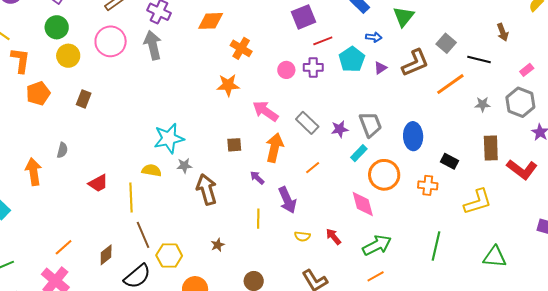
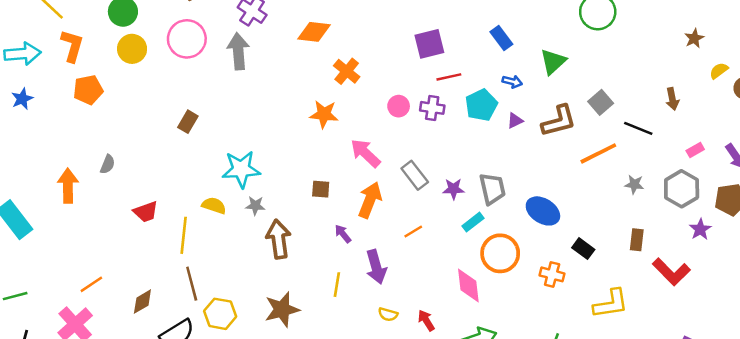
brown rectangle: (84, 99) -> (188, 122), moved
blue ellipse: (413, 136) -> (543, 211), turned -64
brown rectangle: (491, 148) -> (637, 240), size x0.7
brown star: (218, 245) -> (282, 310), size x2.0

